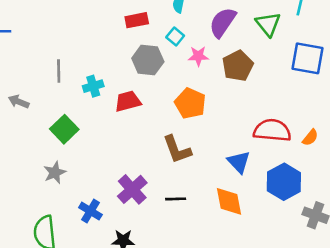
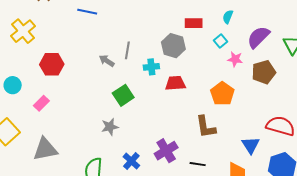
gray hexagon: (148, 60) -> (173, 46), moved
gray arrow: (19, 102) -> (107, 61), moved

